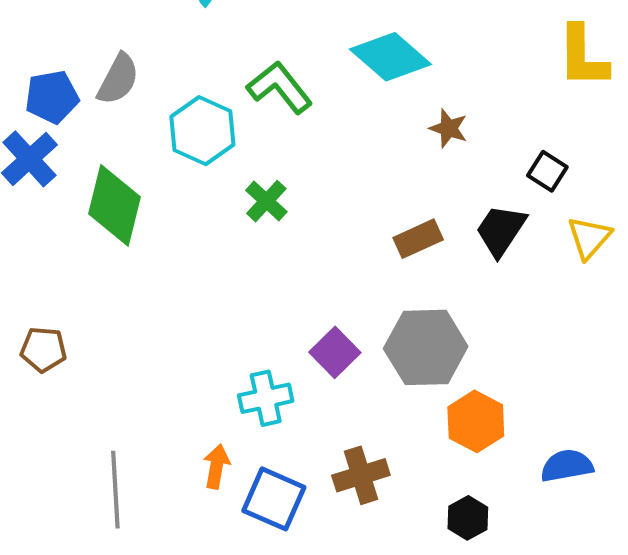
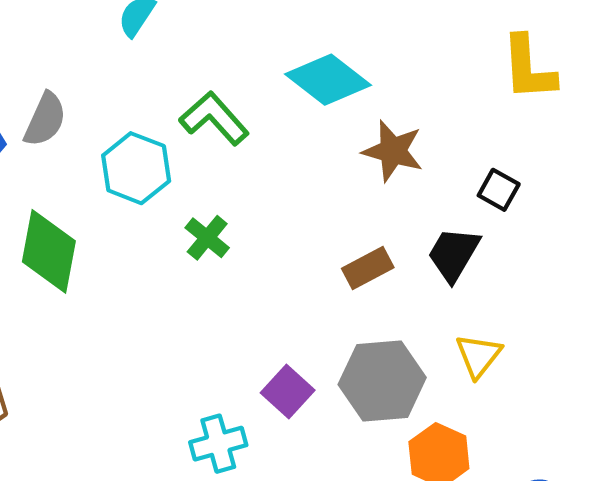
brown star: (449, 128) -> (393, 151), size x1.5
yellow triangle: (589, 238) -> (478, 356), moved

